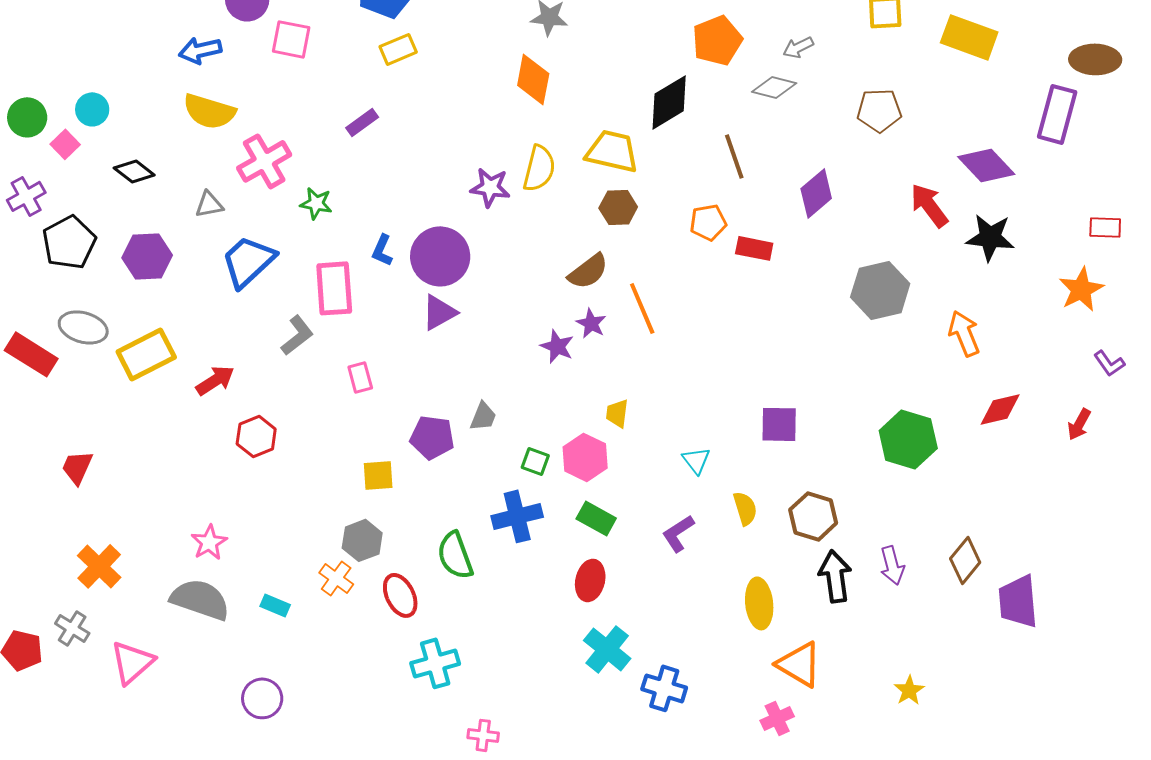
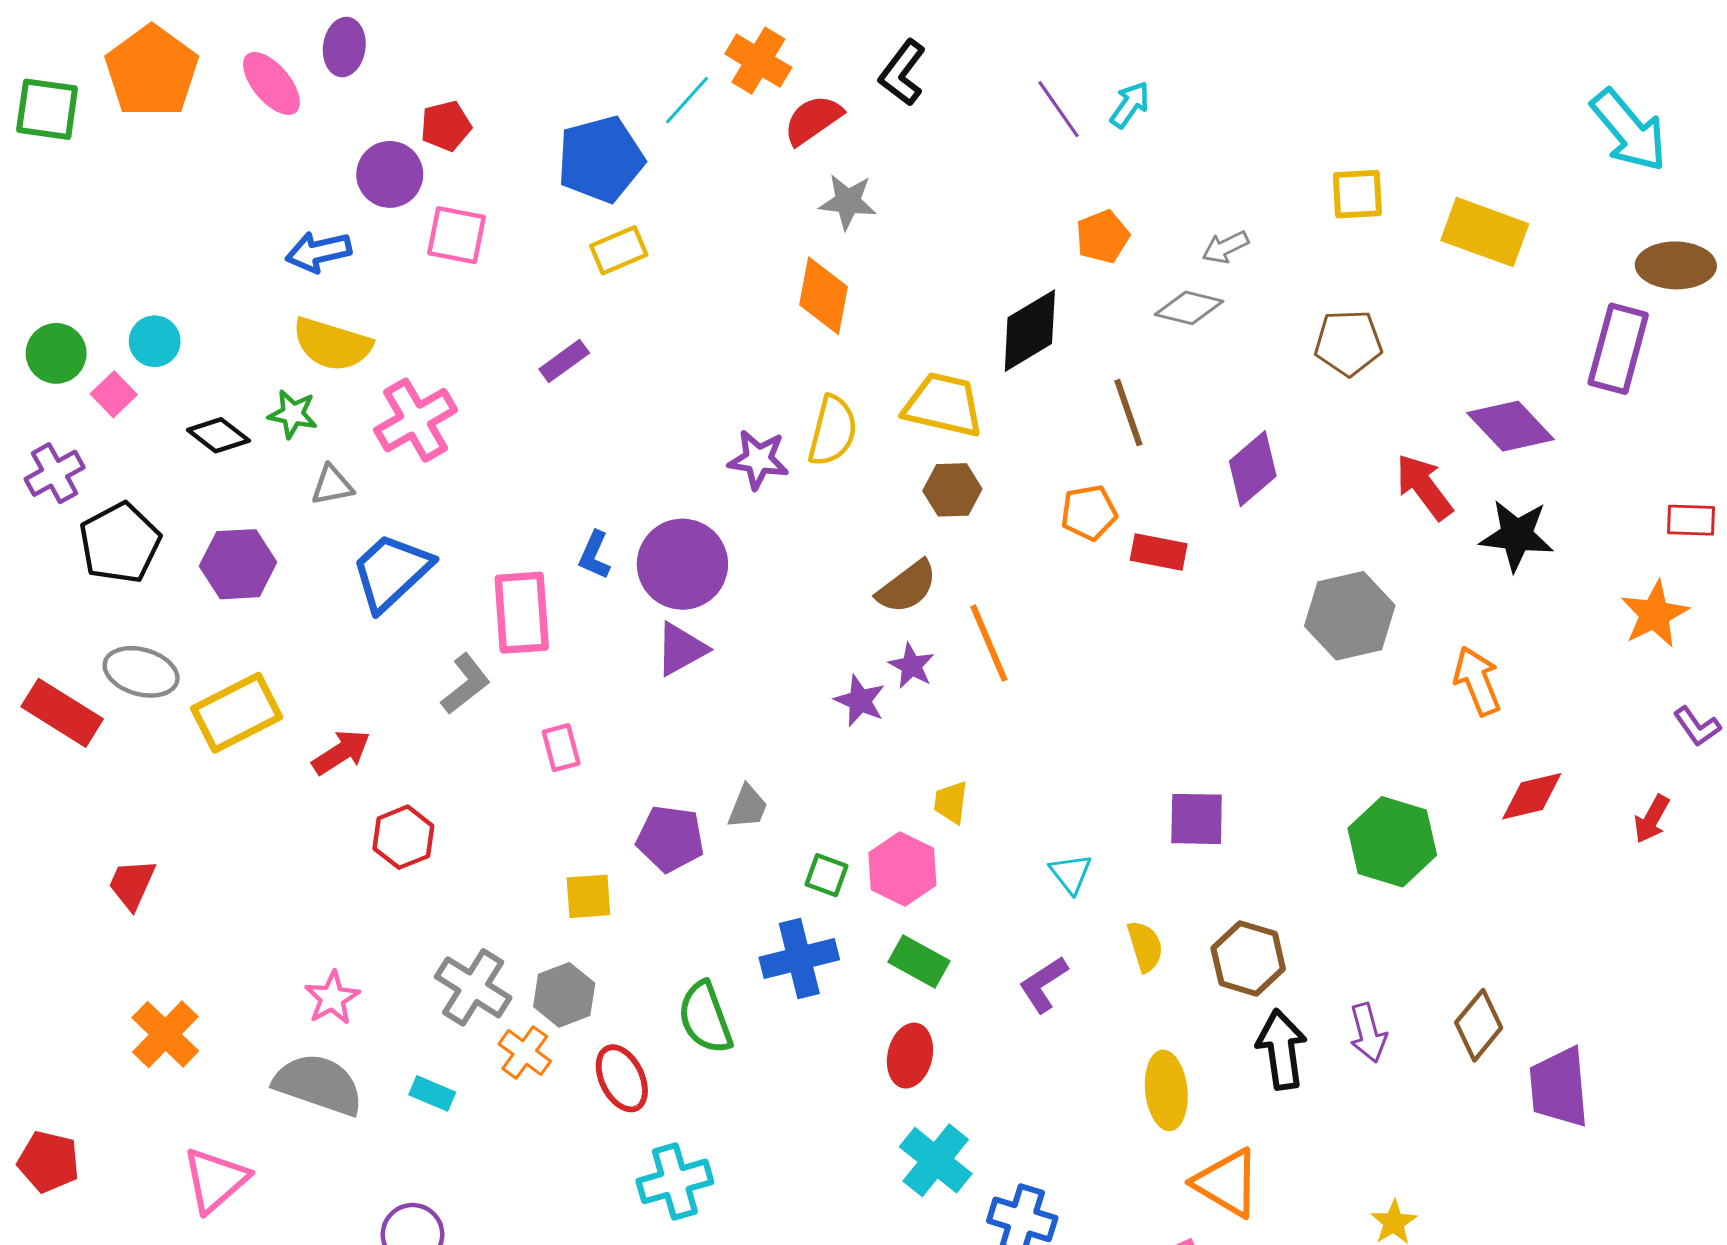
orange pentagon: (717, 40) -> (1103, 237), size x0.7
green star: (316, 203) -> (293, 414), moved
gray cross: (72, 628) -> (473, 987), moved, size x1.4

